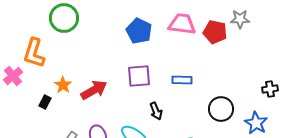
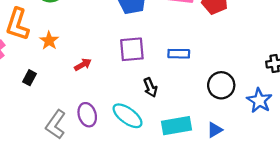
orange star: (63, 85) -> (49, 41), moved
red arrow: (94, 90) -> (83, 65), size x0.6

